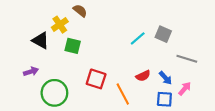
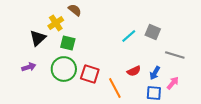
black triangle: (41, 41) -> (38, 38), turned 48
blue arrow: (165, 78) -> (155, 73), turned 72
green circle: (54, 93) -> (64, 69), moved

